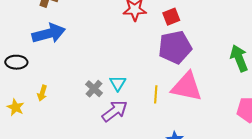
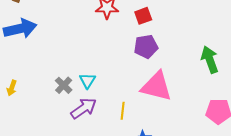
purple pentagon: (175, 47) -> (146, 46), size x0.7
yellow line: (156, 94) -> (123, 111), moved

